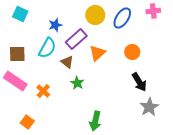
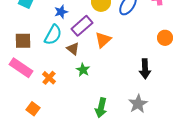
orange circle: (132, 52) -> (165, 38), moved
black arrow: (139, 82) -> (145, 69), turned 30
gray star: (149, 107) -> (138, 104), moved

